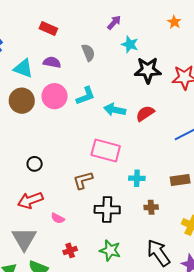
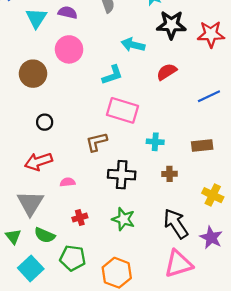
cyan triangle: (23, 68) -> (36, 18), turned 40
cyan L-shape: (86, 96) -> (112, 75), moved
brown circle: (22, 101) -> (33, 74), moved
cyan arrow: (115, 110) -> (133, 45), moved
pink semicircle: (58, 218) -> (68, 182), turned 144

